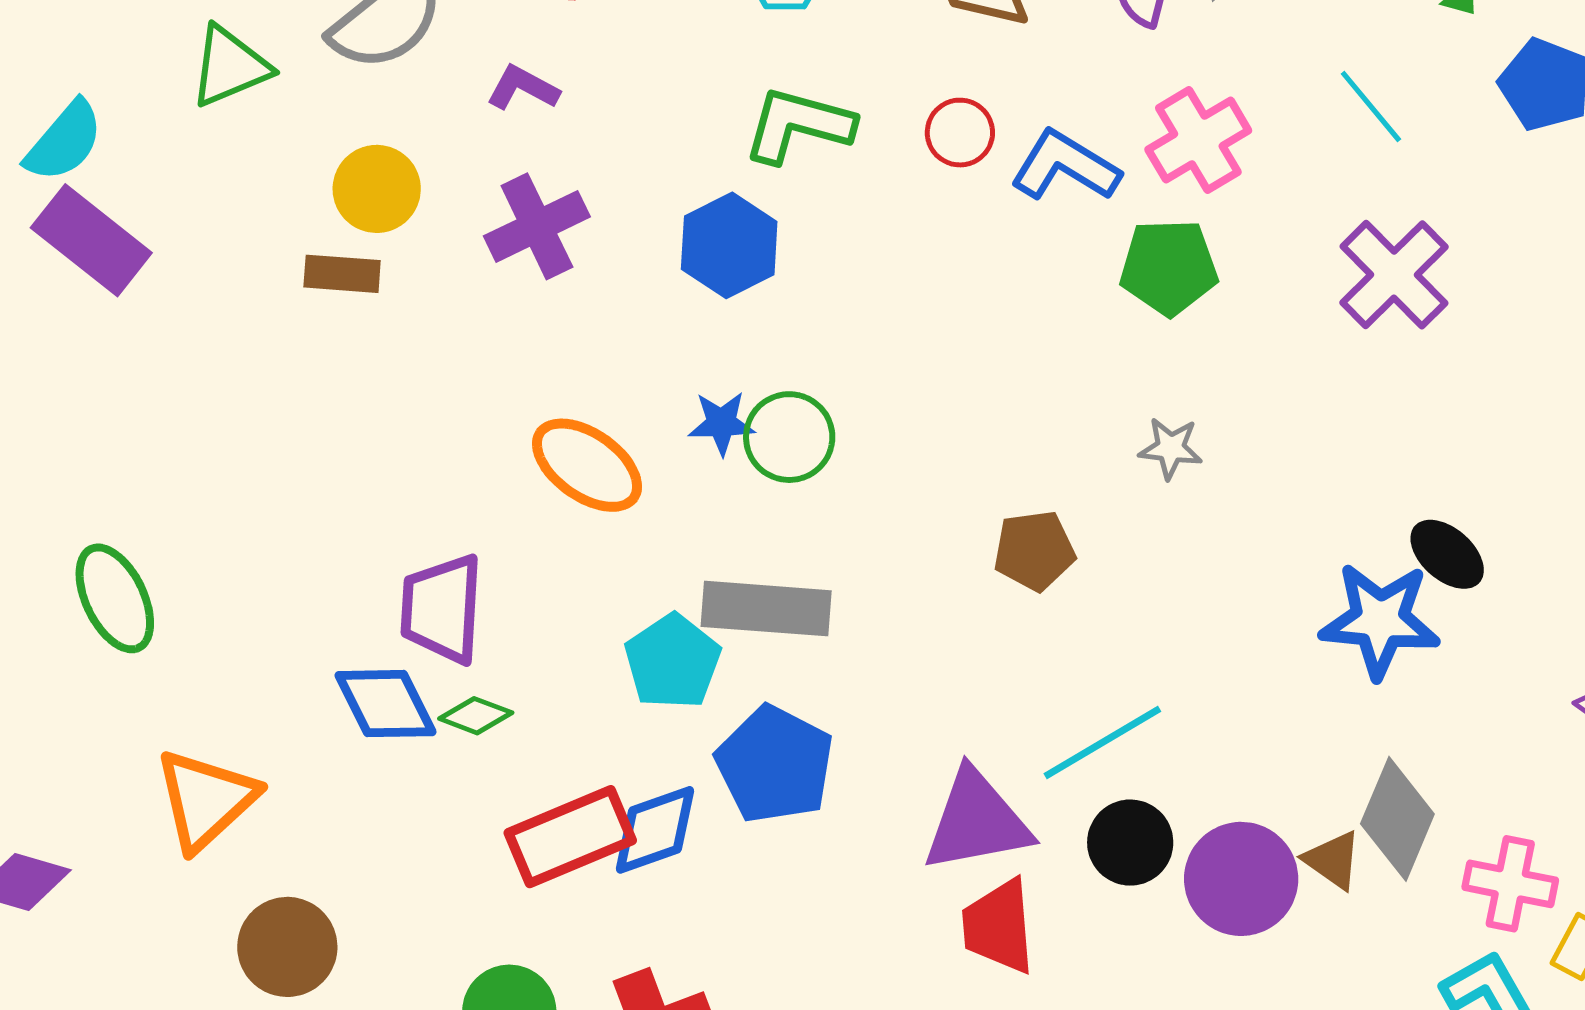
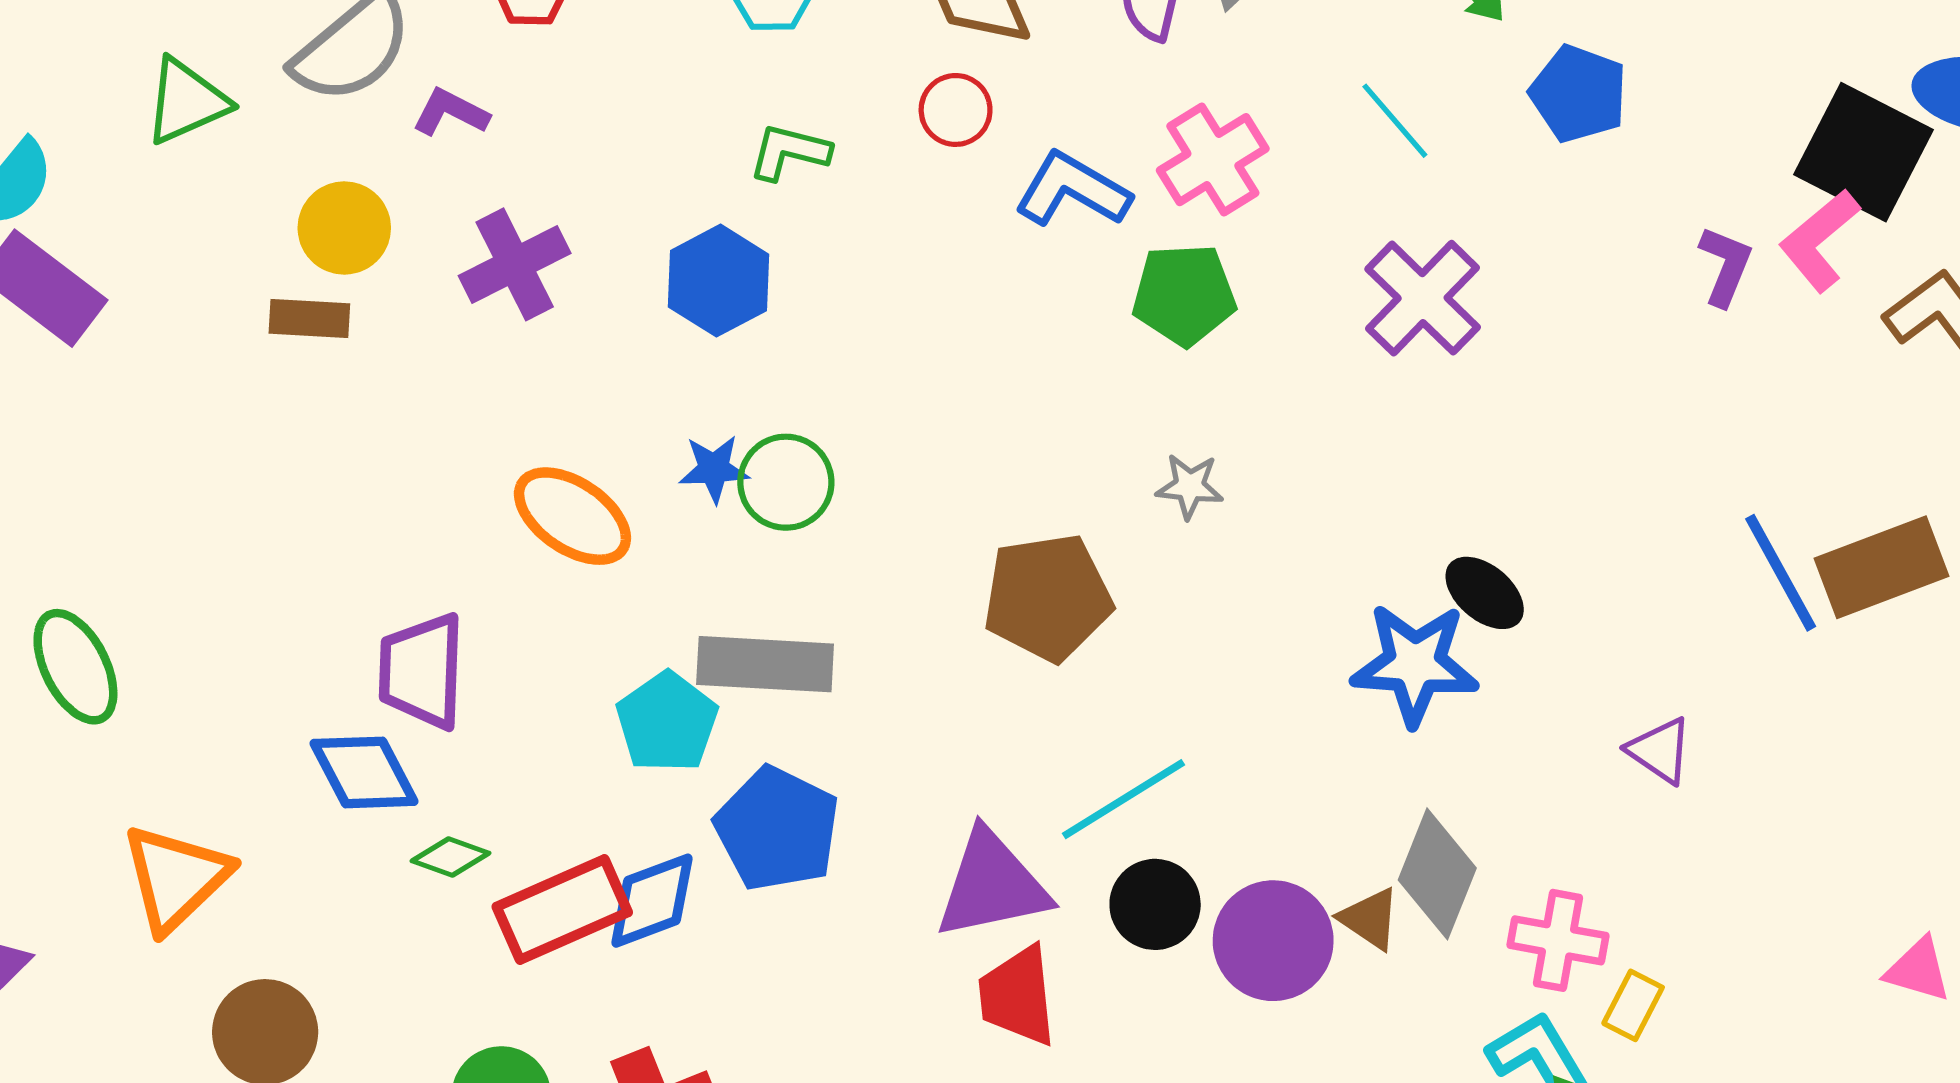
purple L-shape: (523, 88) -> (451, 112), moved
green L-shape: (798, 125) -> (789, 152), size x0.7
red circle: (960, 133) -> (956, 110), moved
brown pentagon: (1034, 551) -> (1048, 597), size x1.5
green diamond: (476, 716) -> (450, 857), moved

